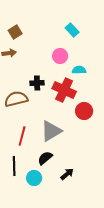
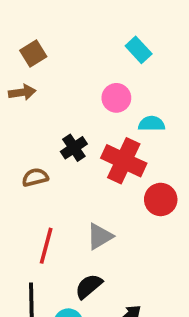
black cross: (37, 83) -> (74, 148), turned -32
brown semicircle: (16, 99) -> (35, 177), size x0.6
gray triangle: (51, 131) -> (100, 236), size x0.7

